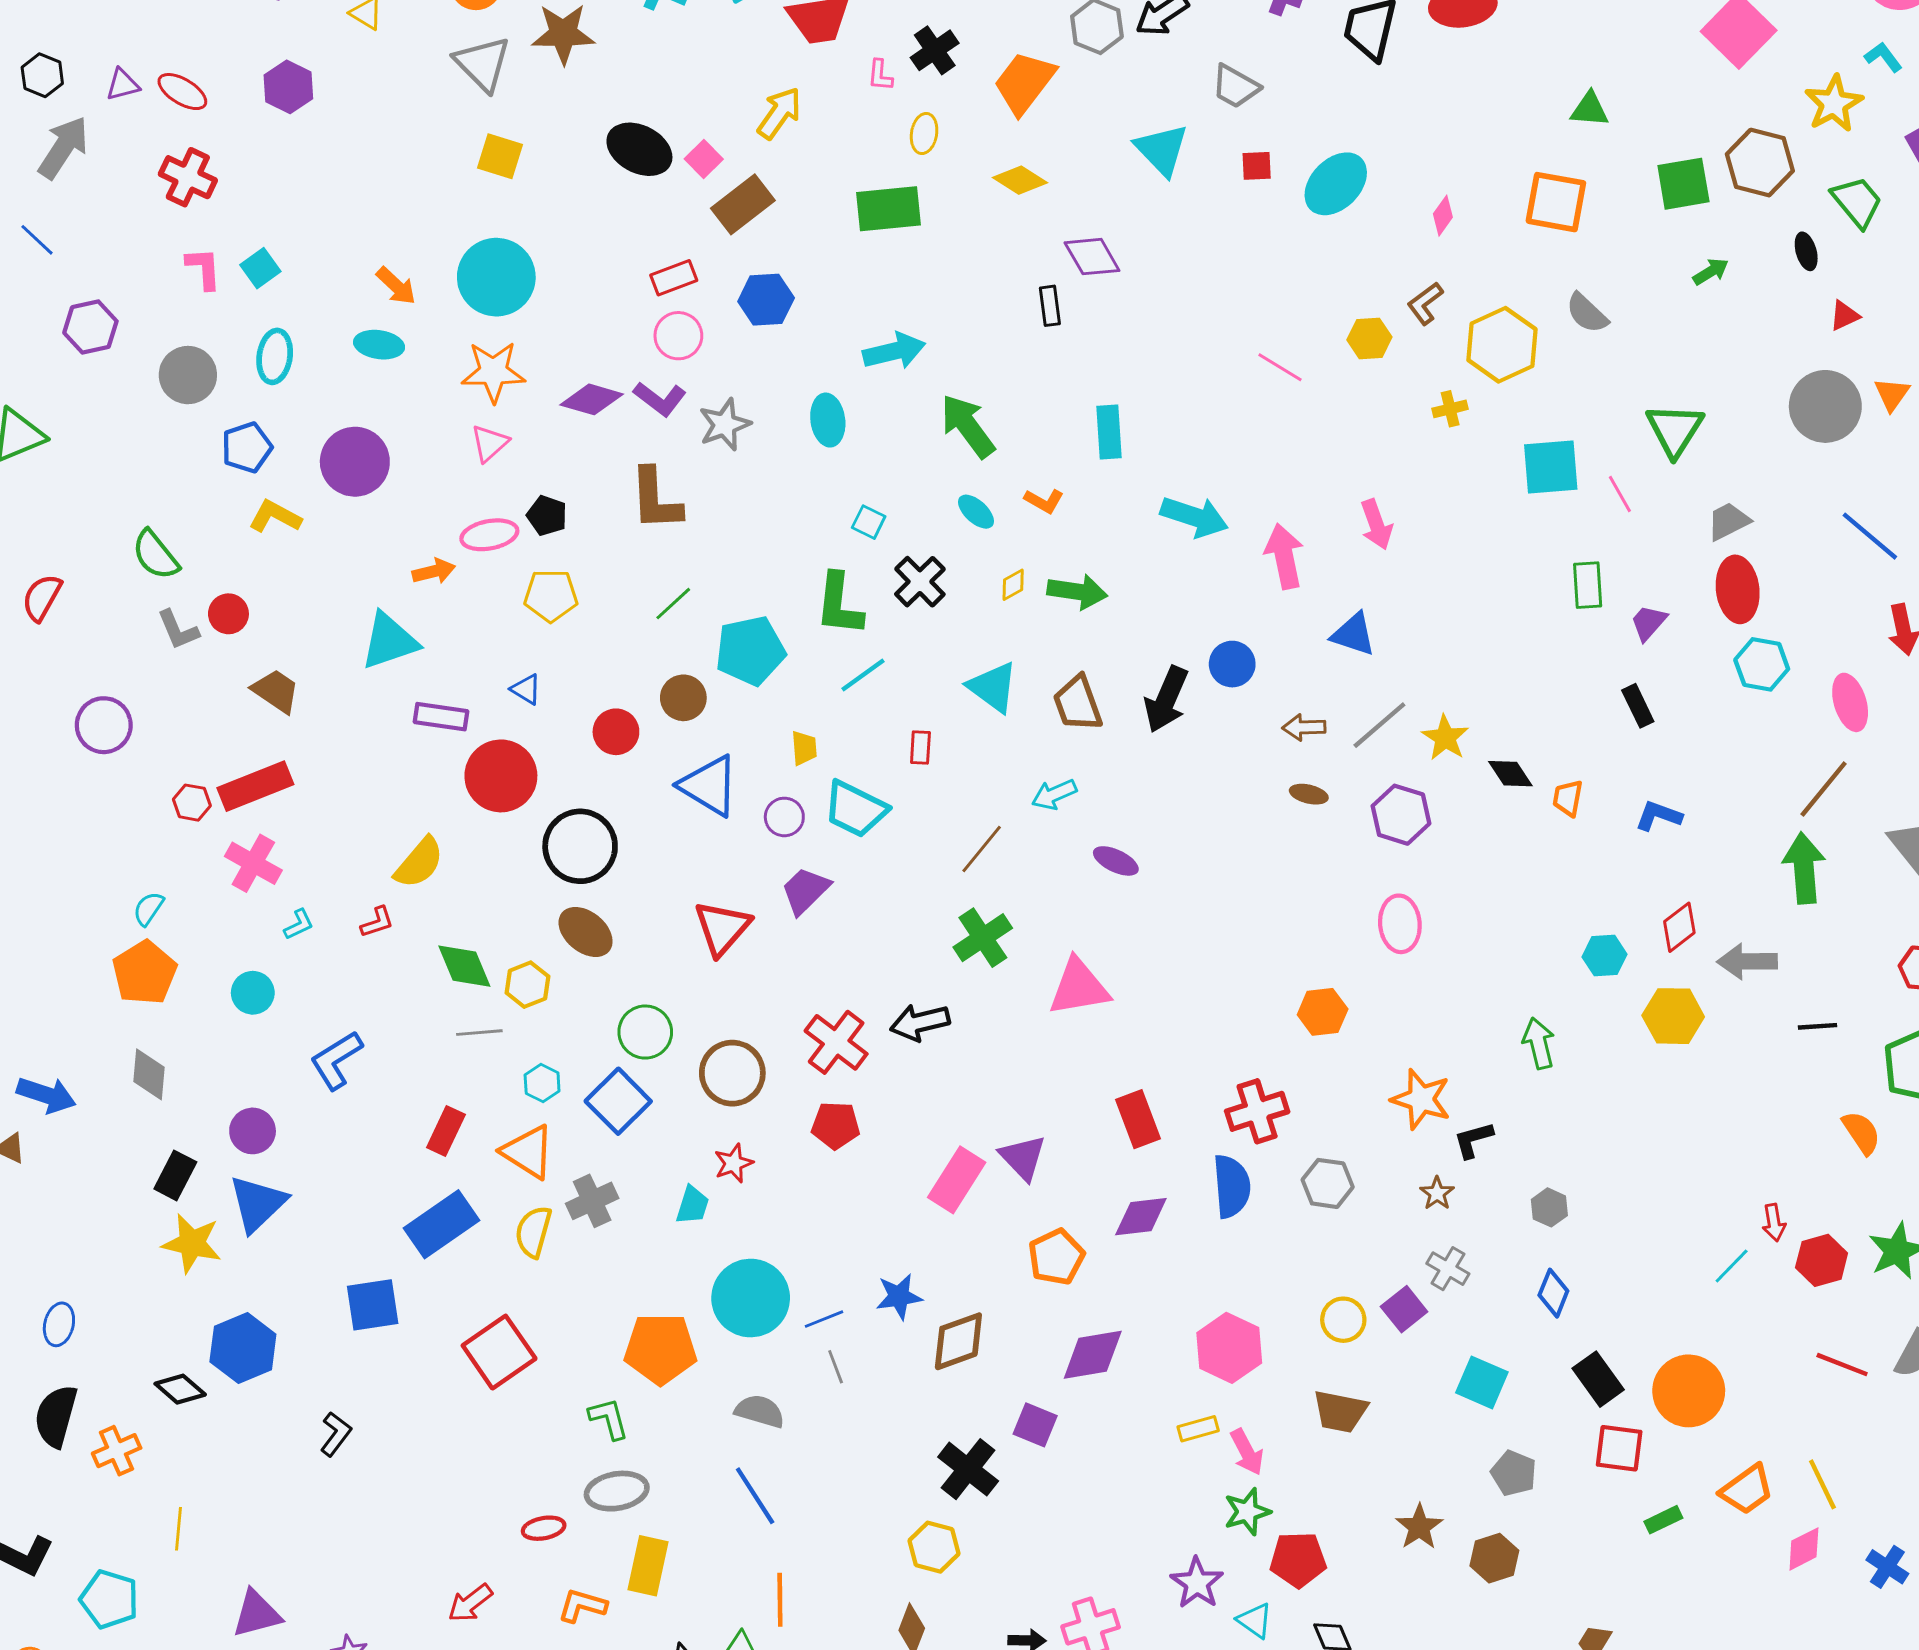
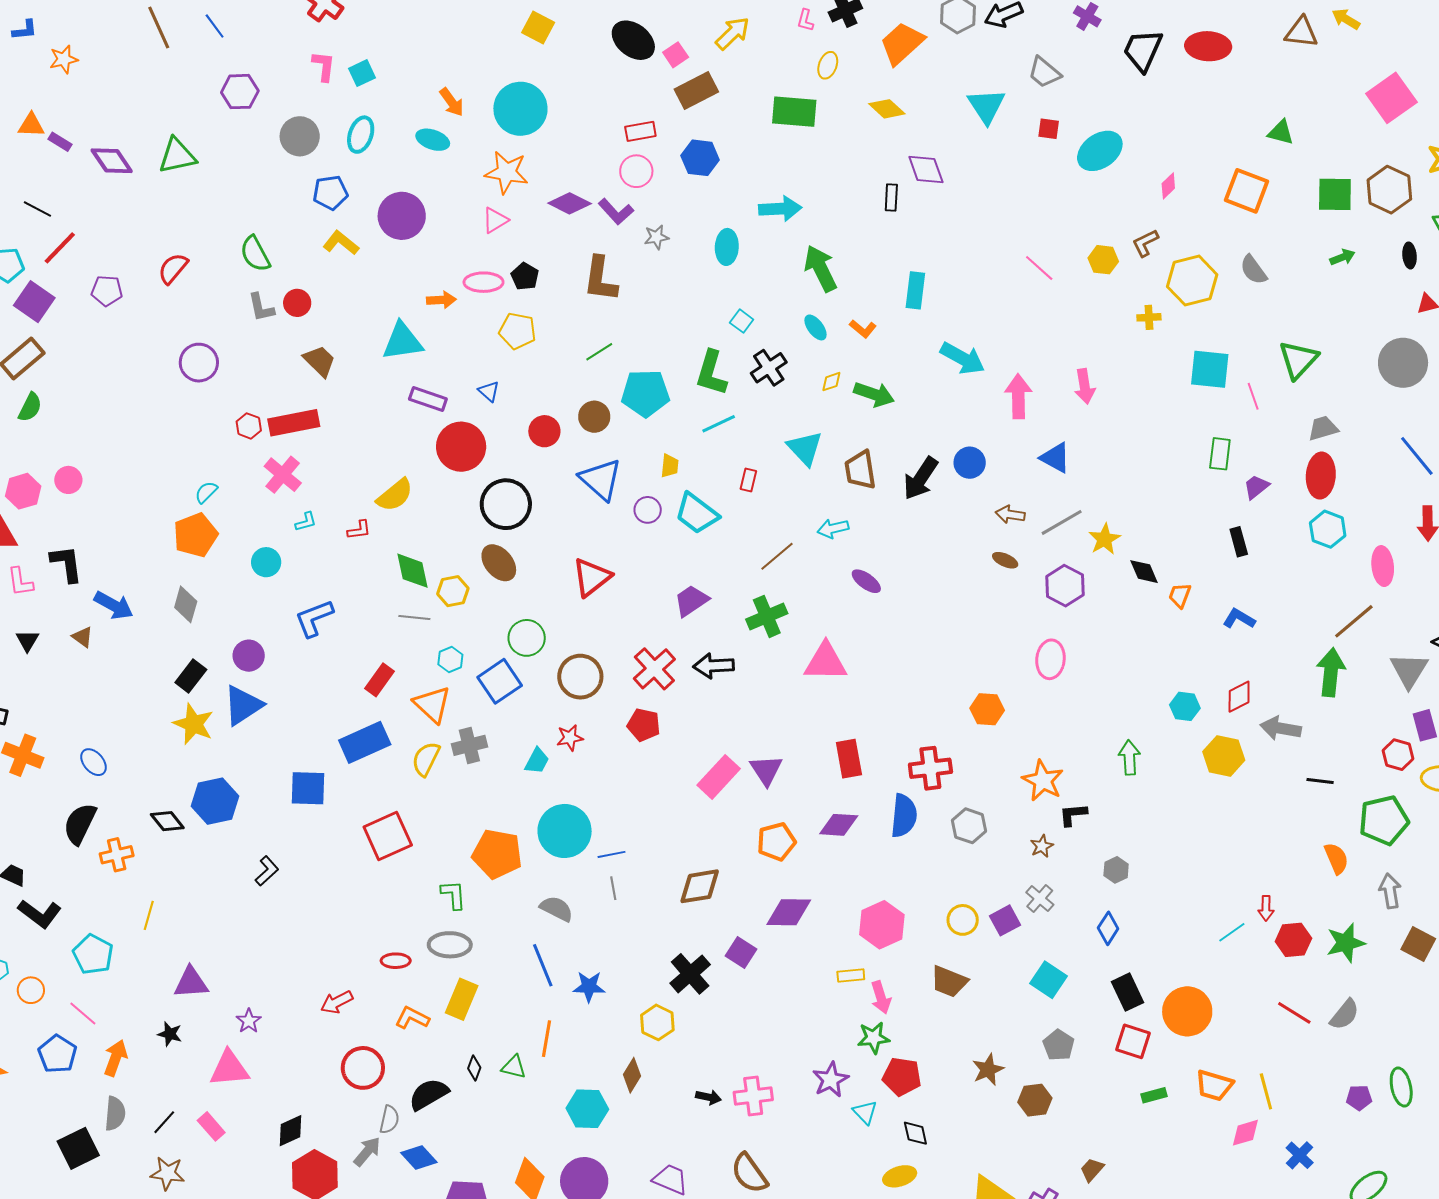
gray star: (725, 425) -> (656, 237), size x0.7
purple trapezoid: (805, 891) -> (691, 601), moved
blue star: (899, 1297) -> (589, 987), moved
blue ellipse: (59, 1324) -> (94, 762), turned -64
orange trapezoid: (1747, 1490) -> (1214, 1085), turned 42

